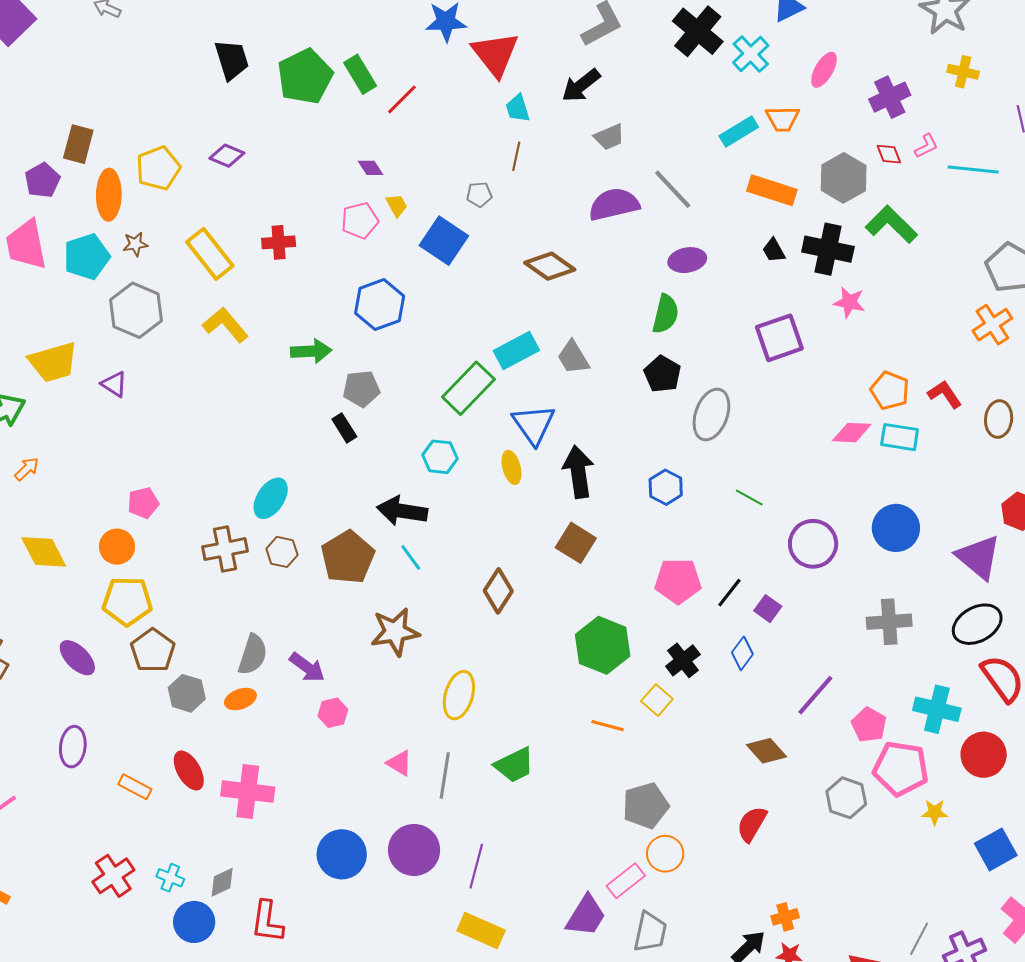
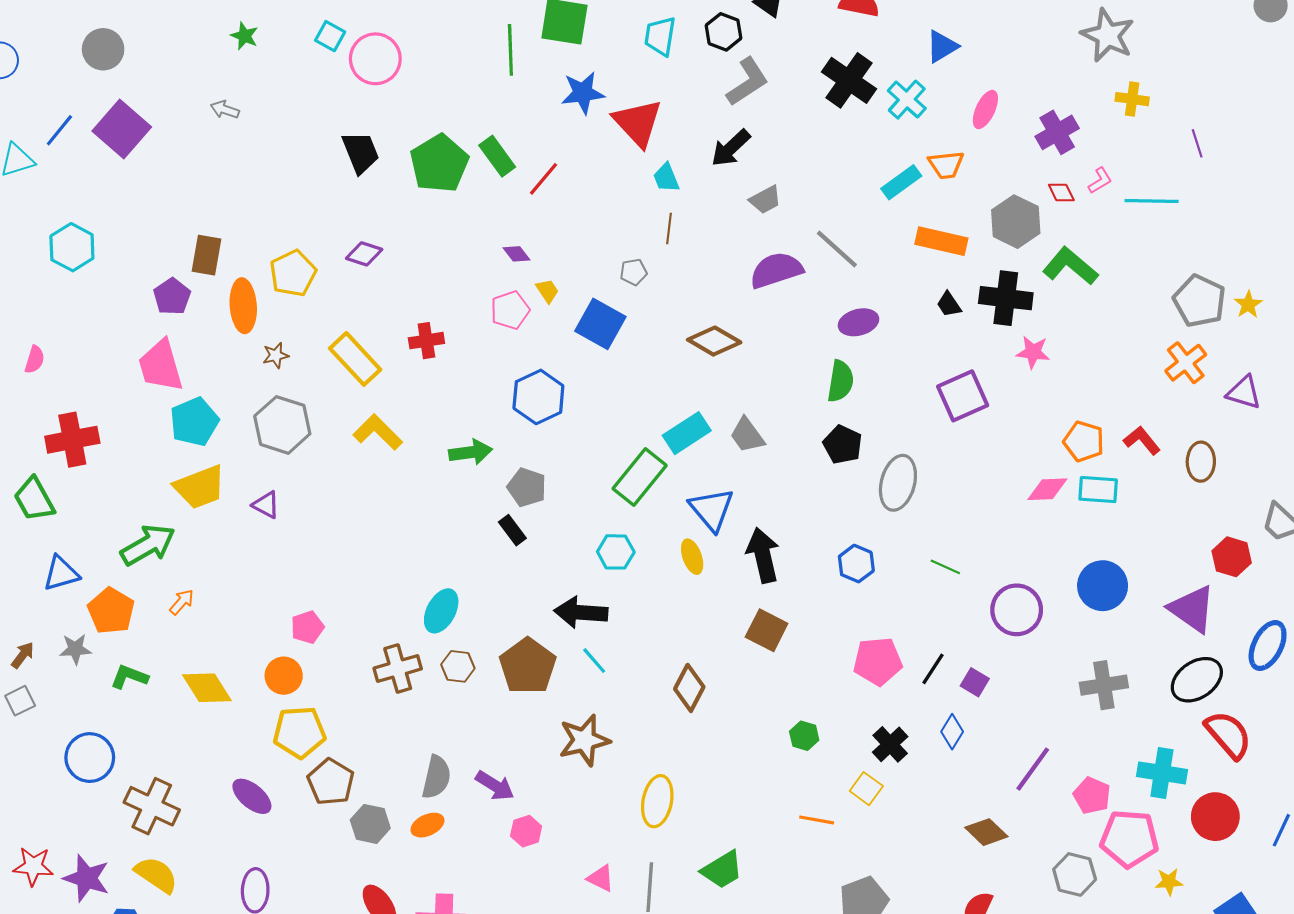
cyan pentagon: (87, 257) -> (194, 422), moved
gray pentagon: (361, 389) -> (527, 487), turned 30
green hexagon: (603, 645) -> (804, 736), size x0.5

